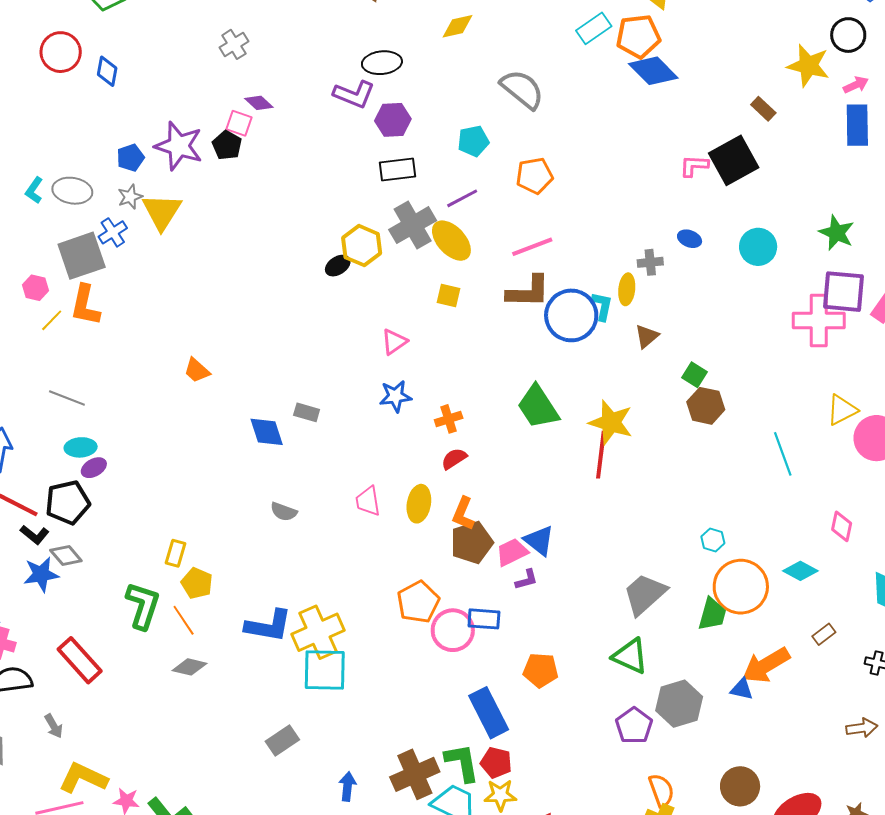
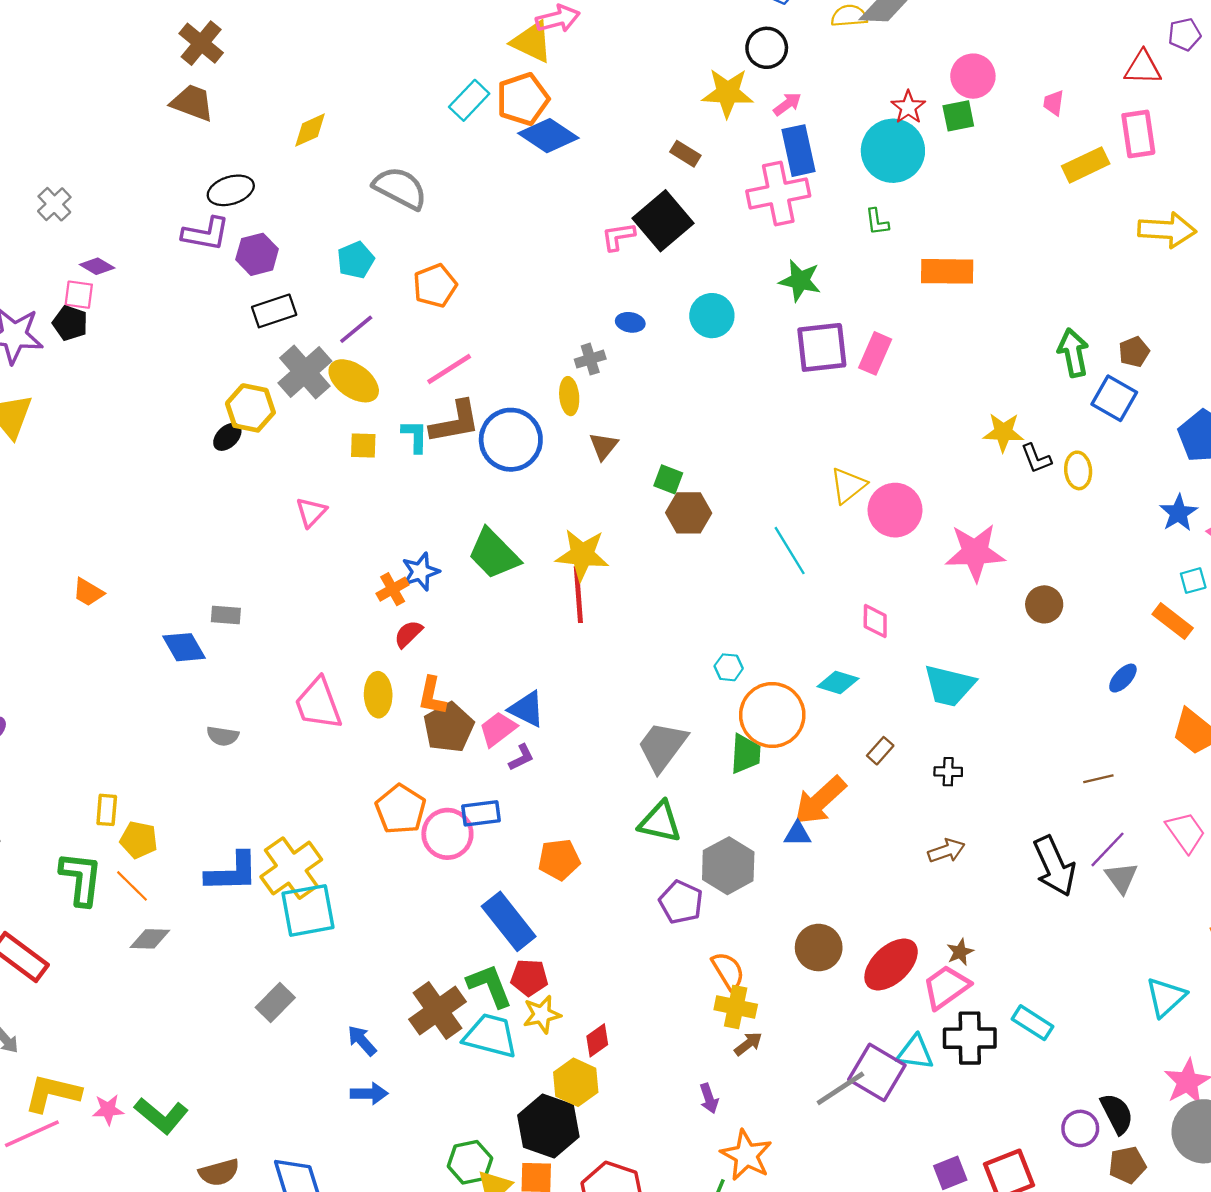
cyan L-shape: (602, 306) -> (415, 436), moved
pink cross: (819, 321) -> (778, 193), moved
blue star: (395, 396) -> (420, 572), moved
pink trapezoid: (368, 501) -> (318, 704), size x1.5
blue arrow: (347, 786) -> (362, 1041), turned -36

